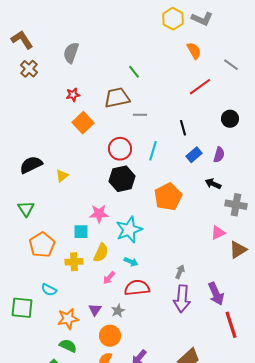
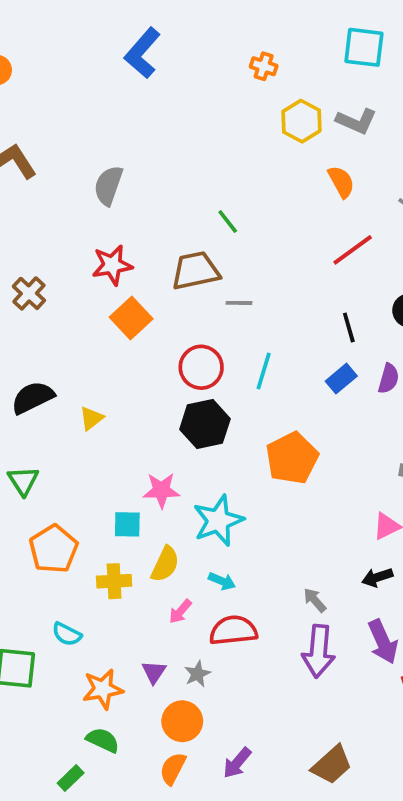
brown cross: (29, 69) -> (29, 293), moved
red star: (73, 95) -> (112, 265), size x1.5
black line: (183, 128) -> (349, 327), moved
black arrow: (213, 184) -> (377, 577), moved, turned -42
gray arrow: (180, 272) -> (315, 600), turned -64

